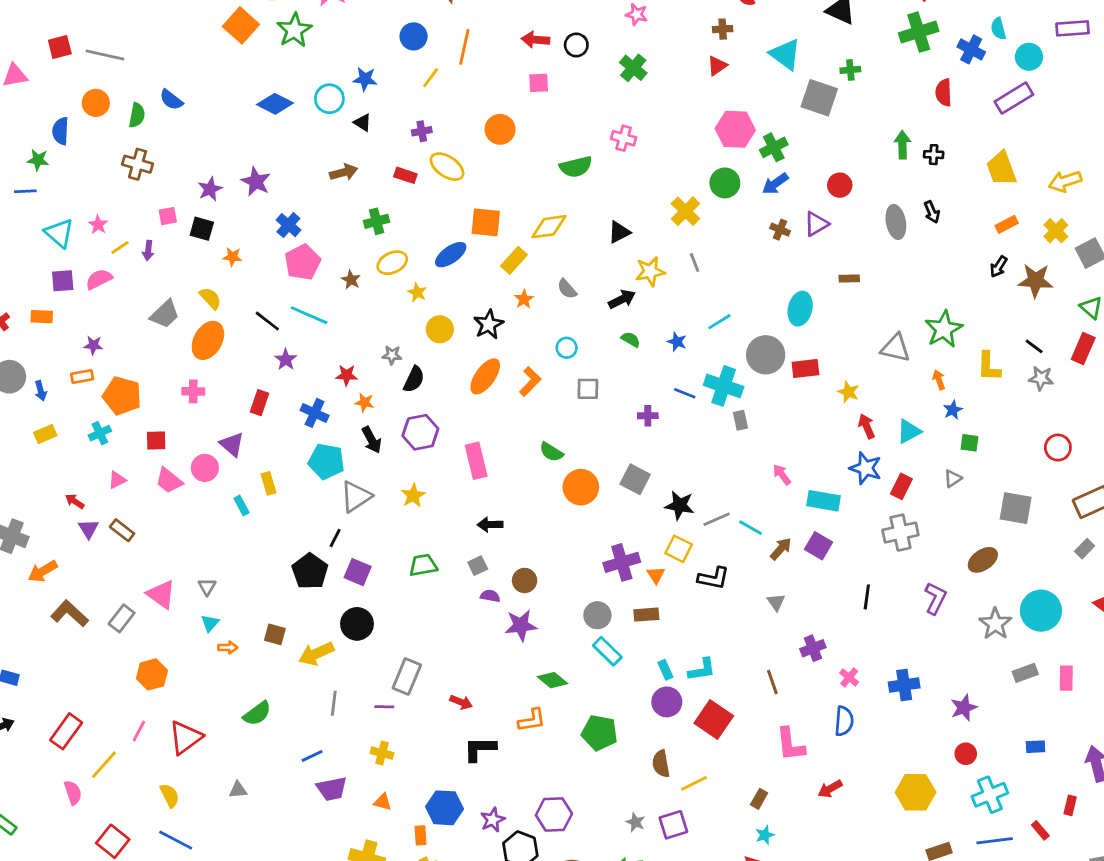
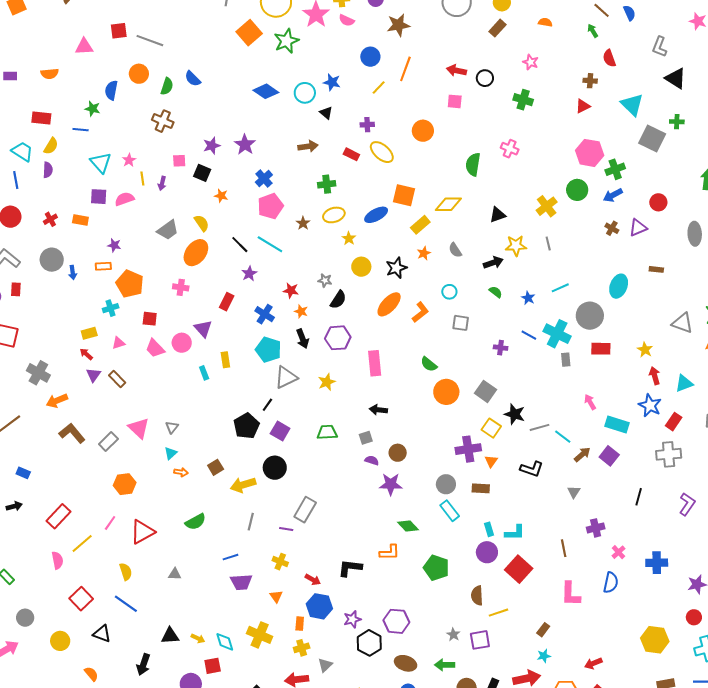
green cross: (633, 68) -> (523, 100), turned -30
green semicircle: (576, 167) -> (473, 164), turned 105
yellow line: (120, 247) -> (142, 178), turned -72
red rectangle: (805, 369) -> (601, 349), moved
yellow rectangle: (45, 434) -> (89, 333), moved
yellow square: (679, 549) -> (491, 428), moved
brown square: (275, 634) -> (216, 467), turned 35
red arrow: (461, 702) -> (313, 580), moved
red arrow: (830, 789) -> (593, 663), moved
orange triangle: (383, 802) -> (276, 596), turned 32

